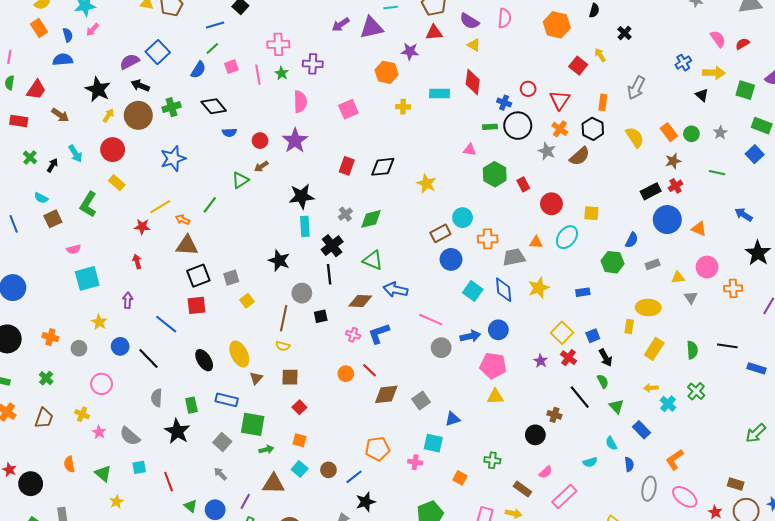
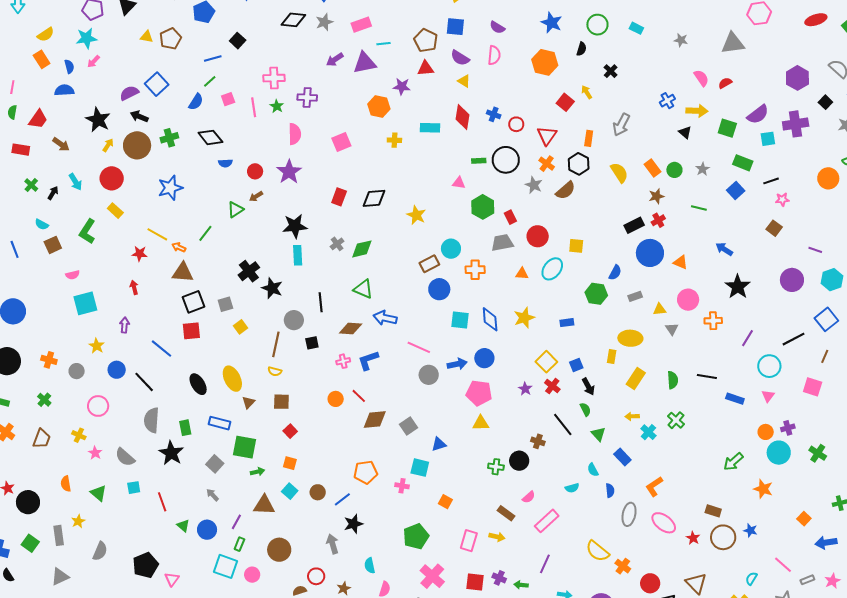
blue cross: (504, 103) -> (494, 114), moved
yellow line: (160, 207) -> (157, 234), turned 60
black cross: (332, 246) -> (249, 271), moved
gray trapezoid: (514, 257) -> (502, 243), moved
cyan square: (473, 291) -> (460, 320), turned -30
pink cross: (353, 335) -> (343, 361), turned -32
gray semicircle: (157, 398) -> (152, 420), size x1.4
green cross: (492, 460) -> (496, 467), moved
yellow star: (117, 502) -> (78, 521), moved

